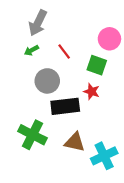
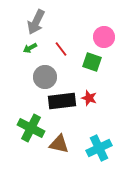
red star: (92, 92) -> (89, 98), moved
brown triangle: (75, 142) -> (59, 144), moved

